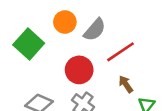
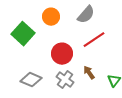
gray semicircle: (95, 30) -> (86, 15), moved
brown arrow: (126, 84) -> (89, 73), moved

